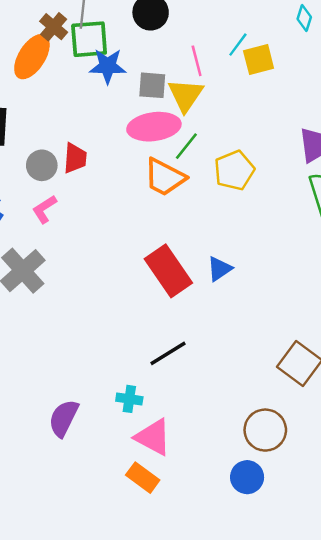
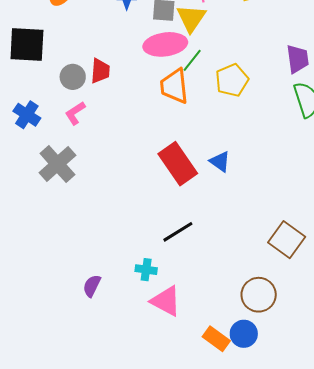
orange trapezoid: (165, 177) -> (174, 86), turned 57
blue triangle: (219, 269) -> (220, 162), turned -50
purple semicircle: (64, 418) -> (92, 286), size x0.7
orange rectangle: (143, 478) -> (216, 339), moved

